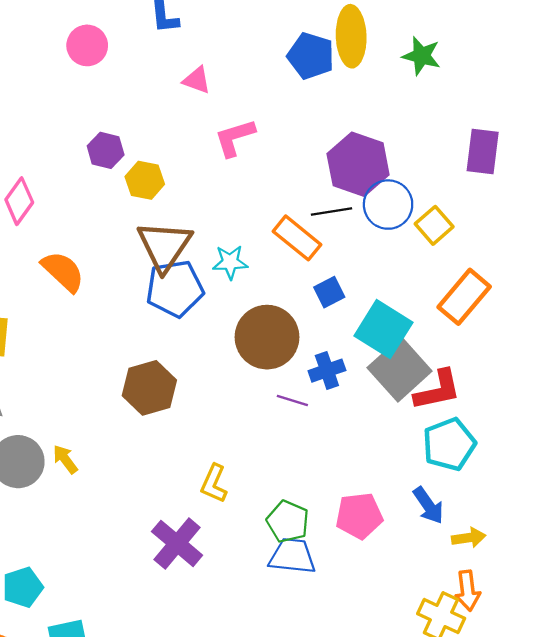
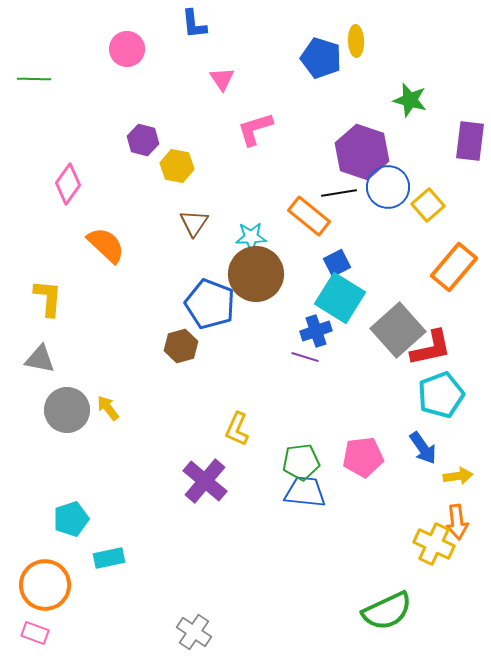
yellow ellipse: (351, 36) -> (356, 41), size x0.6
green star: (421, 56) -> (410, 100), moved
pink triangle: (197, 80) -> (222, 79), turned 36
brown triangle: (164, 246) -> (194, 223), size x0.6
blue pentagon: (175, 289) -> (210, 304), moved, turned 30
cyan square: (383, 329) -> (340, 298), moved
brown circle: (267, 337) -> (256, 274), moved
blue cross: (327, 371) -> (316, 331), moved
brown hexagon: (149, 388) -> (181, 346), size x0.7
green pentagon: (288, 522) -> (301, 462), turned -30

